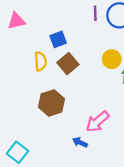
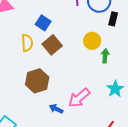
blue square: (58, 39) -> (43, 23), turned -35
blue arrow: (80, 142) -> (56, 109), moved

